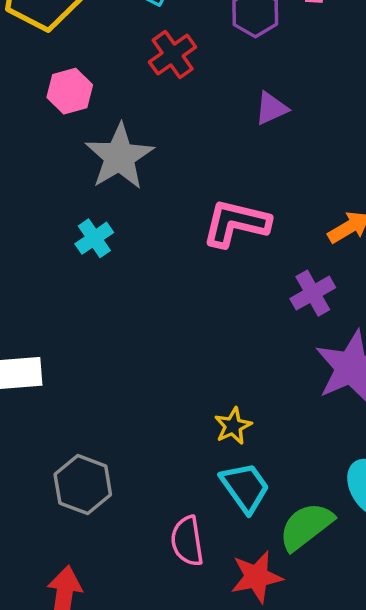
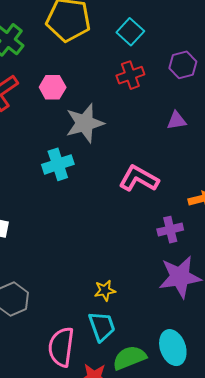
pink hexagon: (70, 91) -> (53, 87), moved
cyan cross: (94, 238) -> (58, 164), size x1.4
pink semicircle: (187, 541) -> (61, 347), size x1.4

